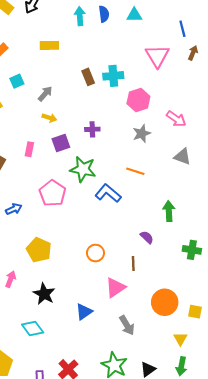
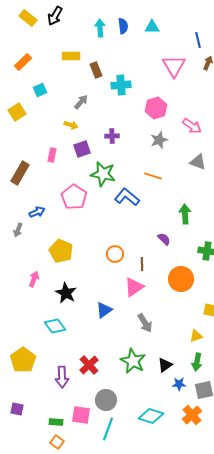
cyan cross: (113, 76) -> (121, 85), moved
brown rectangle: (88, 77) -> (96, 70), moved
gray arrow: (45, 94) -> (81, 102), moved
brown line: (133, 263) -> (142, 264), moved
orange circle: (165, 302) -> (181, 279), moved
yellow triangle: (180, 339) -> (196, 336), turned 40

